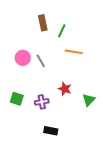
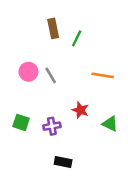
orange line: (74, 52) -> (103, 75), moved
green triangle: (89, 100) -> (110, 124), turned -48

